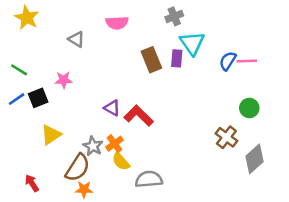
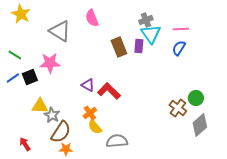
gray cross: (174, 16) -> (146, 20), moved
pink semicircle: (117, 23) -> (92, 18), turned 72
gray triangle: (76, 39) -> (60, 31), size x1.6
pink line: (247, 61) -> (181, 29), moved
pink star: (64, 80) -> (50, 63), size x1.5
green circle: (249, 108) -> (196, 98), moved
yellow triangle: (51, 135) -> (40, 106), turned 36
gray star: (93, 146) -> (52, 115), moved

